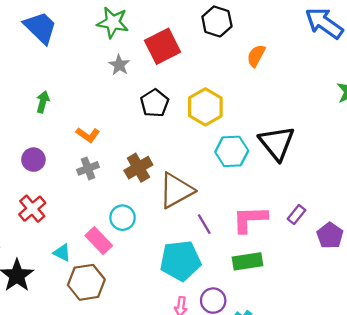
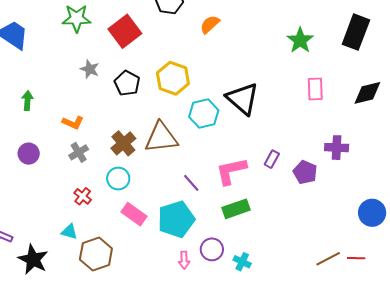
orange semicircle: (256, 56) -> (210, 24), turned 30
gray star: (119, 65) -> (90, 69), moved
brown triangle: (176, 191) -> (161, 138), moved, turned 33
red cross: (32, 209) -> (83, 196), moved, size x0.7
cyan circle: (123, 218) -> (118, 179), moved
pink rectangle: (99, 241) -> (134, 214), moved

